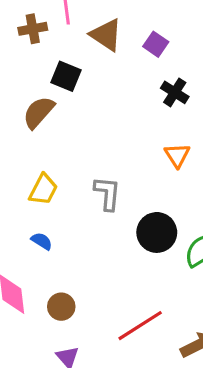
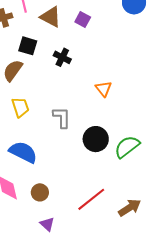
black cross: (175, 92) -> (62, 57), moved
yellow trapezoid: (43, 189) -> (20, 107), moved, turned -40
blue semicircle: (42, 241) -> (23, 152), size x2.0

